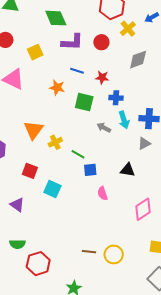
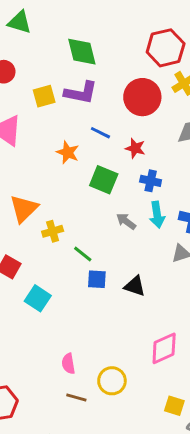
purple L-shape: (72, 42) -> (81, 93), moved
red circle: (101, 42) -> (142, 97), size x1.6
black triangle: (128, 170) -> (135, 286), moved
pink semicircle: (102, 193) -> (68, 364), moved
yellow circle: (114, 254) -> (112, 381), moved

